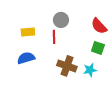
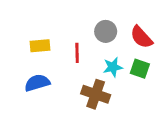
gray circle: (61, 20) -> (106, 31), moved
cyan star: (90, 70) -> (113, 67), moved

